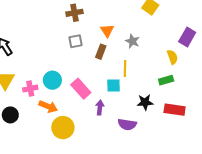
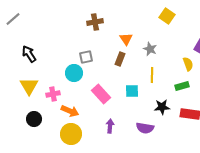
gray square: (76, 41) -> (86, 57), moved
yellow line: (125, 69) -> (152, 75), moved
cyan circle: (52, 80) -> (74, 73), moved
purple arrow: (100, 108) -> (110, 126), moved
yellow circle: (63, 128) -> (71, 134), moved

